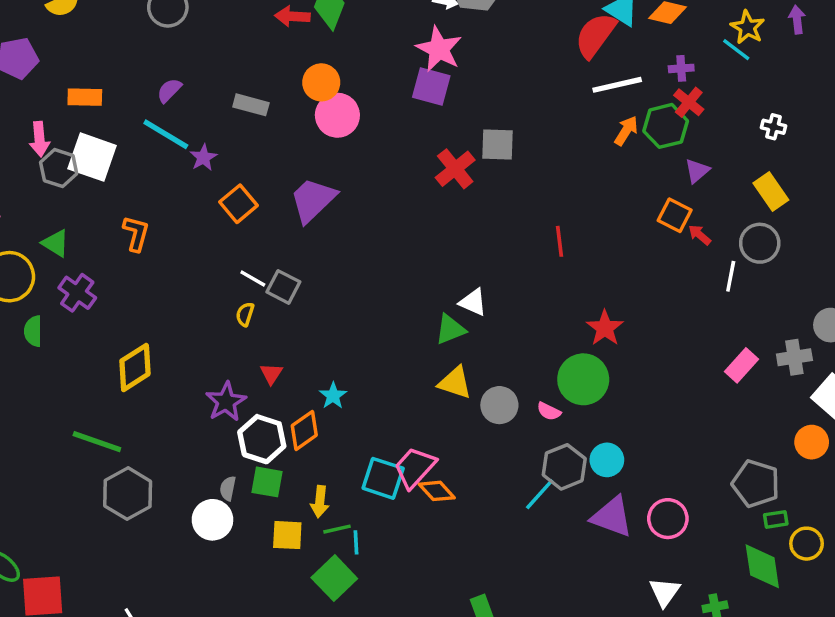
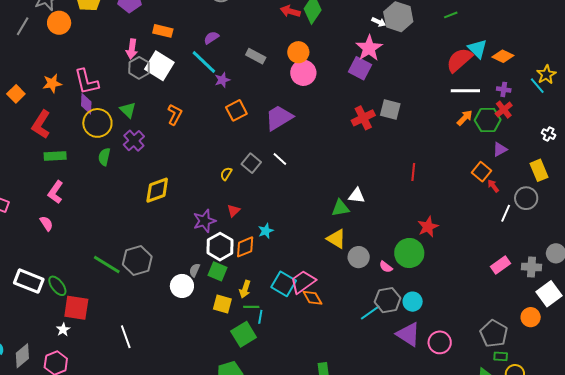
white line: (253, 278) -> (280, 159), moved
white triangle: (473, 302) -> (357, 196), turned -30
green line: (97, 442) -> (107, 265), moved

